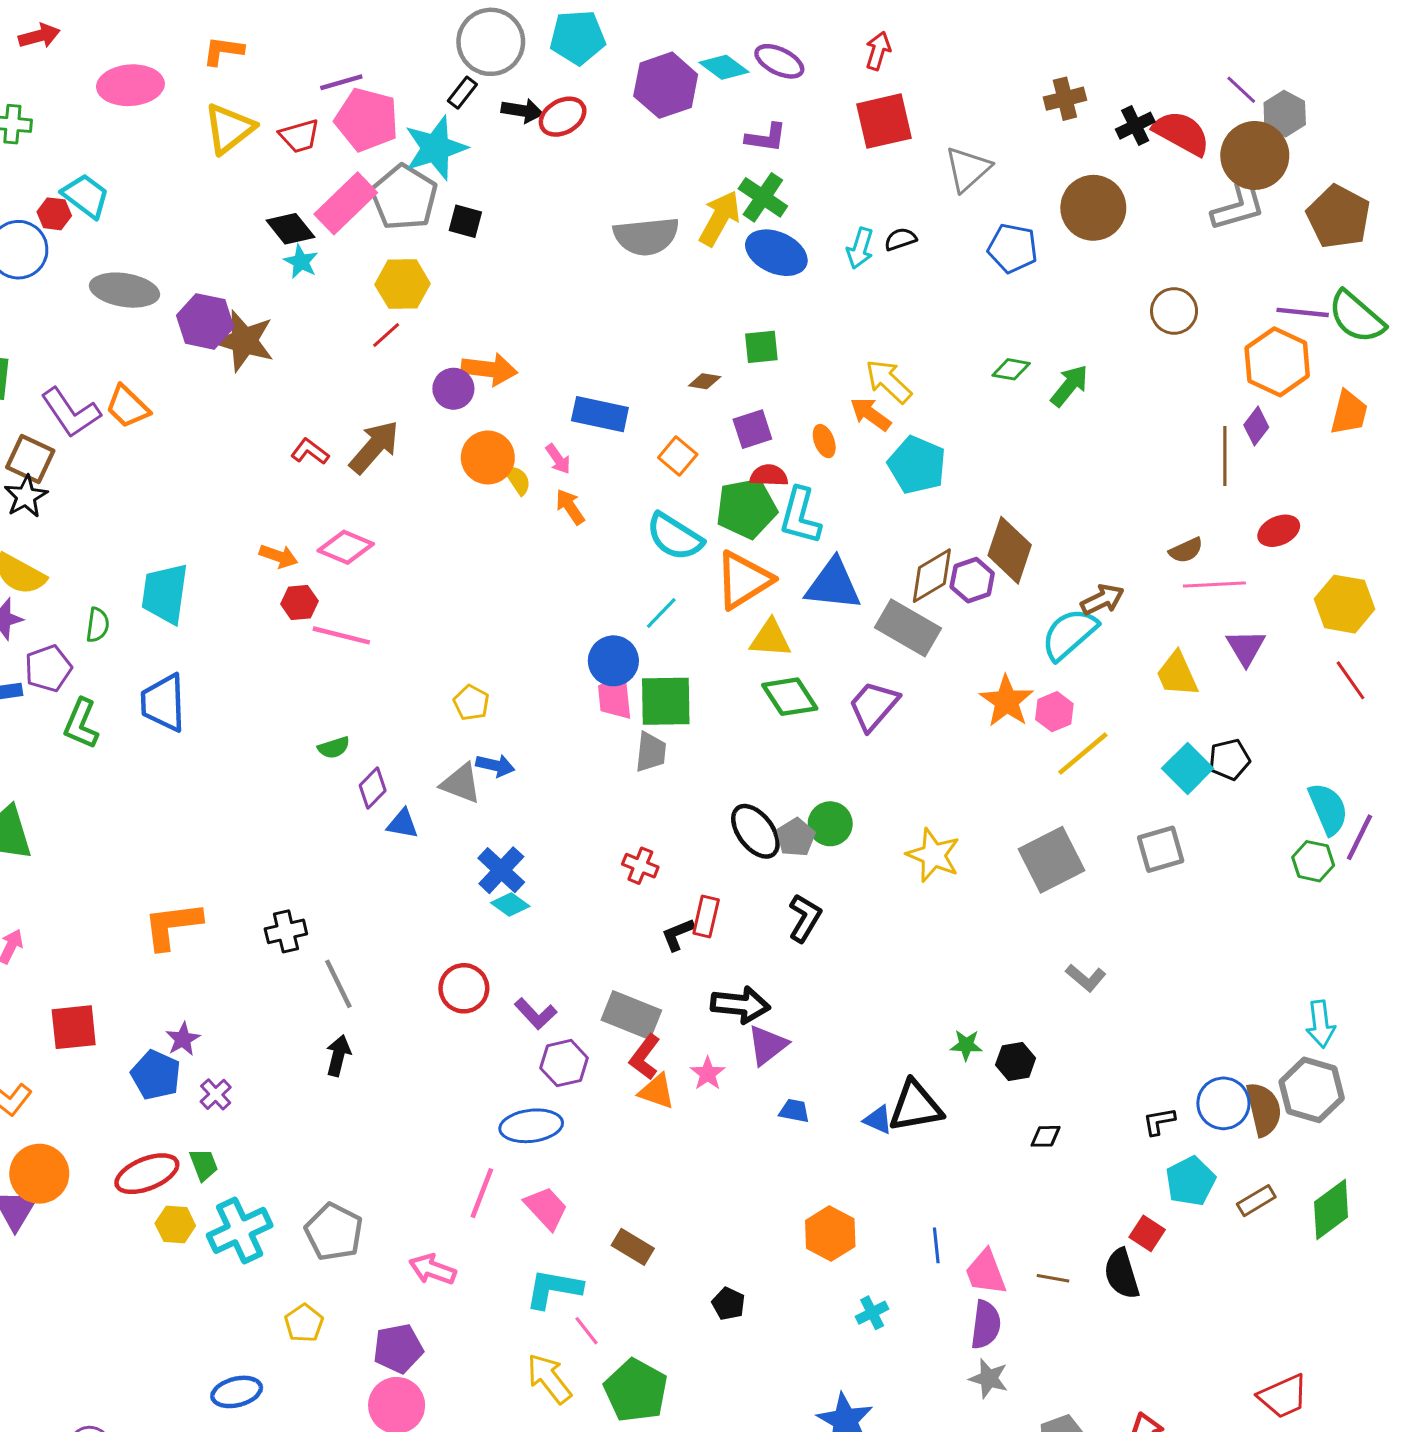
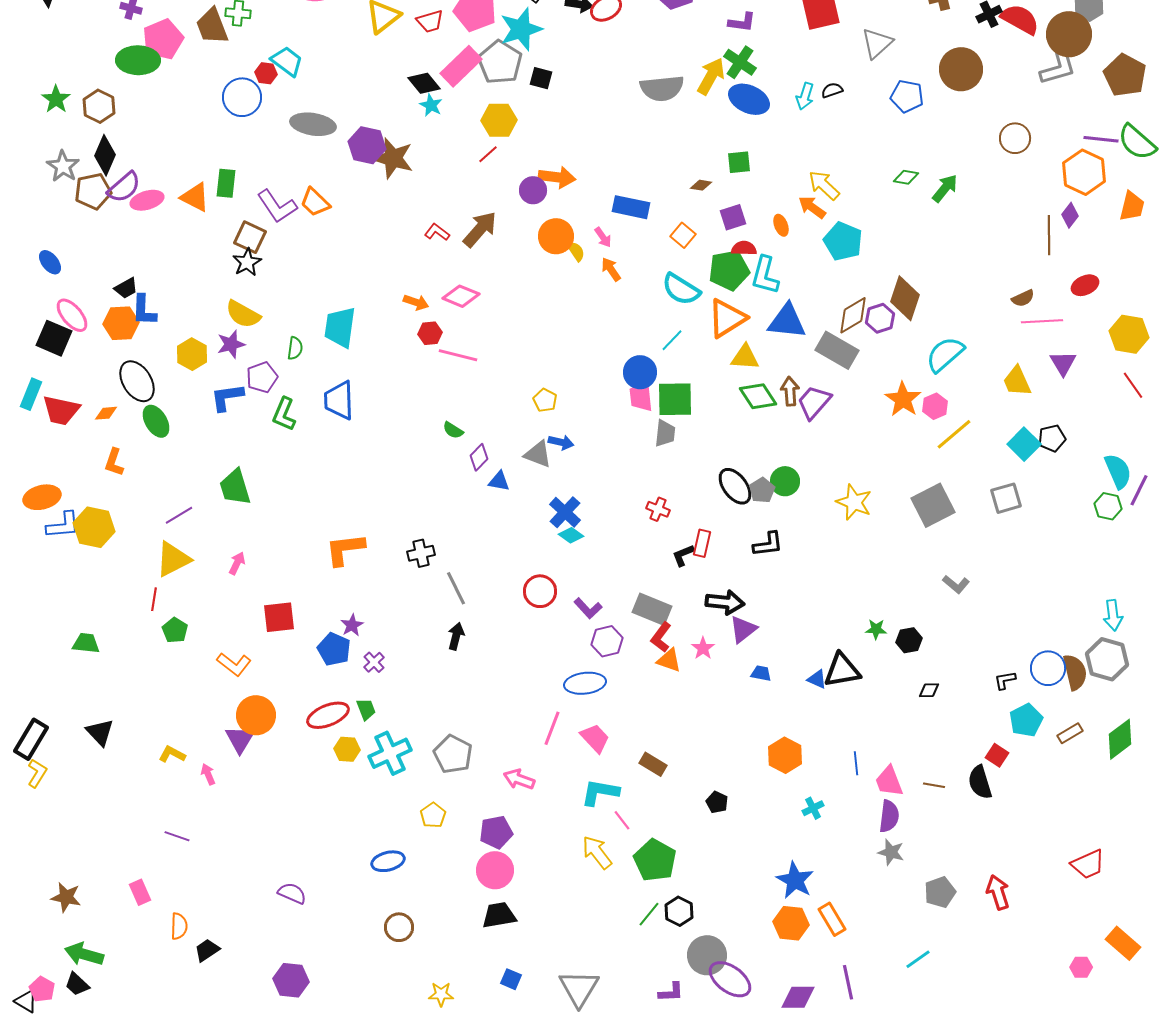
brown arrow: (1102, 600) -> (790, 391), moved, turned -68
green semicircle: (334, 748) -> (453, 430), turned 50
black L-shape: (805, 918) -> (768, 544), turned 52

